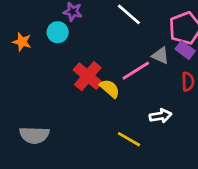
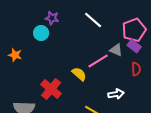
orange star: (22, 42) -> (15, 55), moved
red cross: (88, 76) -> (51, 89), moved

